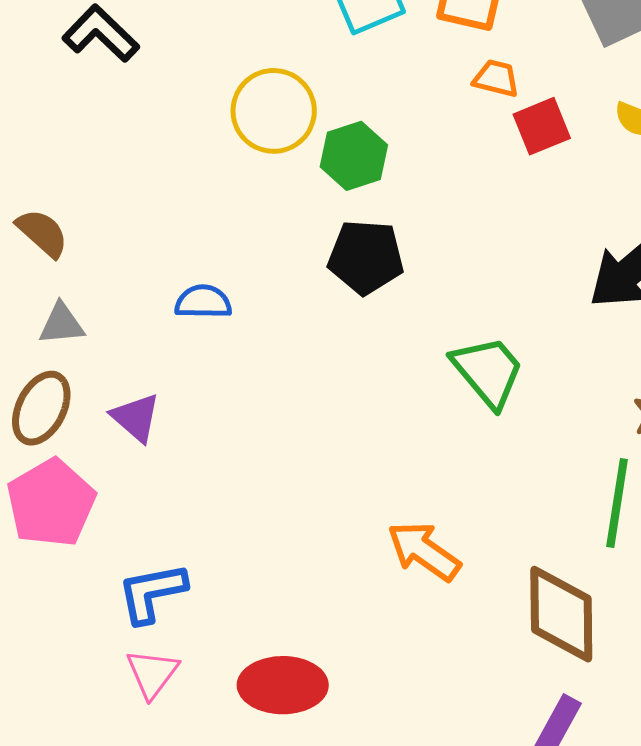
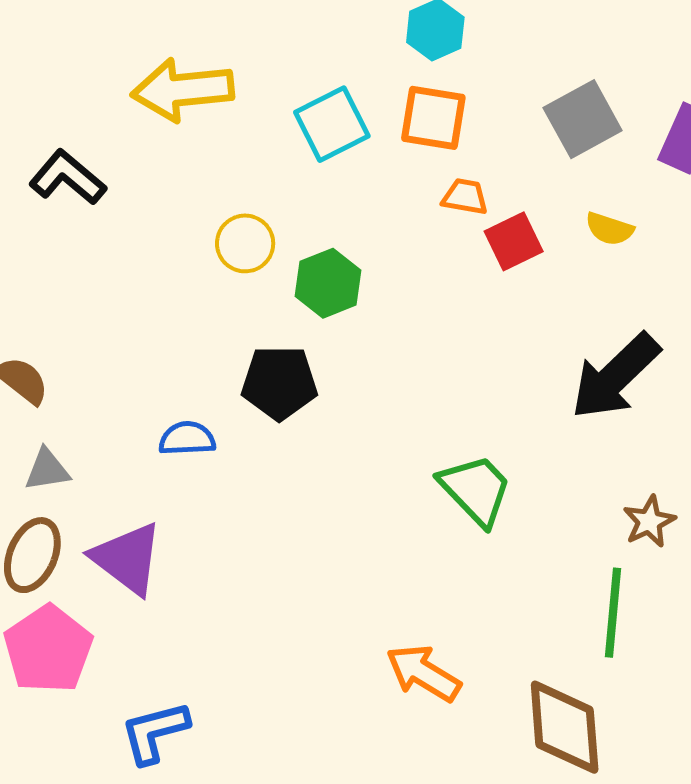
yellow circle: (274, 111) -> (245, 243), size x0.7
black pentagon: (366, 257) -> (279, 383), moved
purple triangle: (136, 418) -> (127, 558), size x1.5

